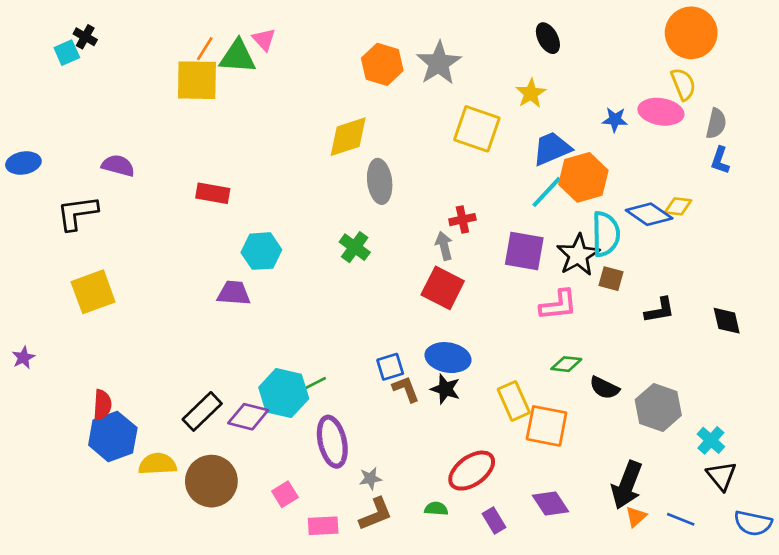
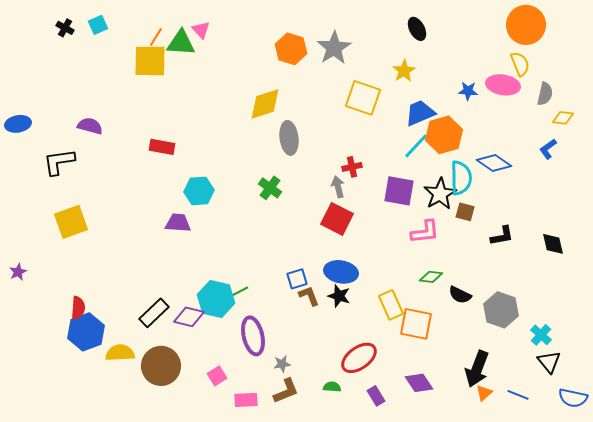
cyan square: (67, 53) -> (98, 25), moved
blue L-shape: (720, 160) -> (548, 149), moved, turned 35
yellow diamond: (678, 206) -> (563, 118), moved

